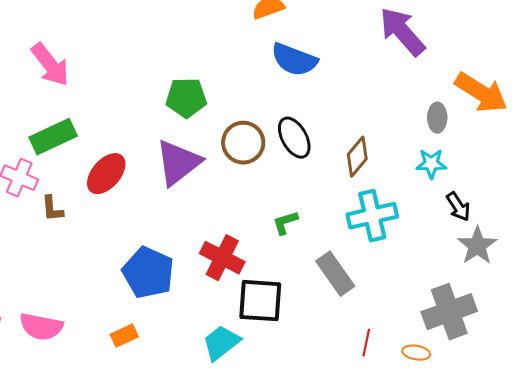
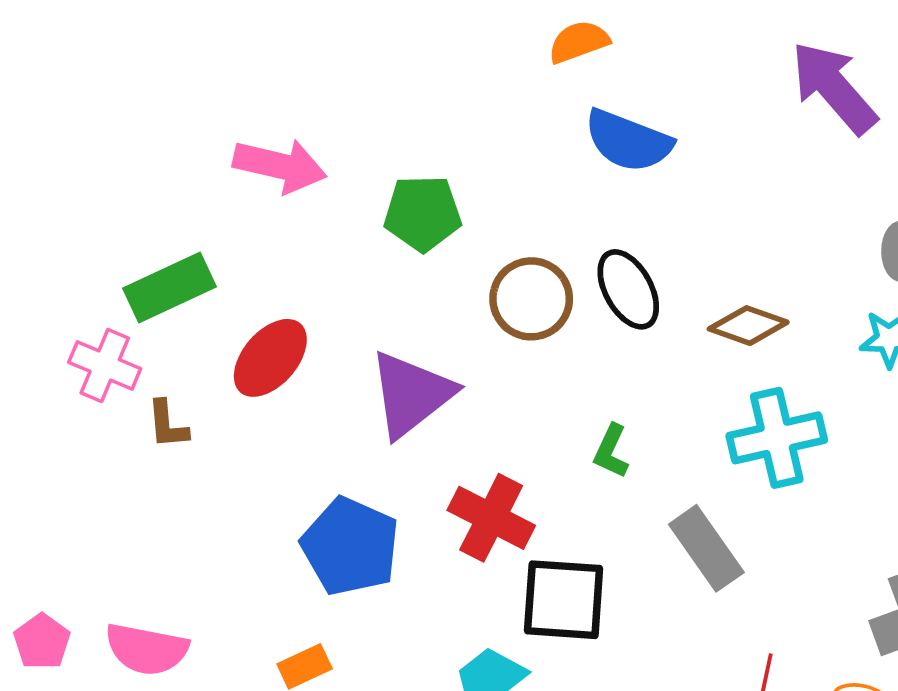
pink arrow: (50, 65) -> (280, 166), moved, turned -39
brown diamond: (357, 157) -> (748, 326), turned 69
purple triangle: (178, 163) -> (411, 394), moved
green L-shape: (285, 223) -> (611, 451), turned -48

